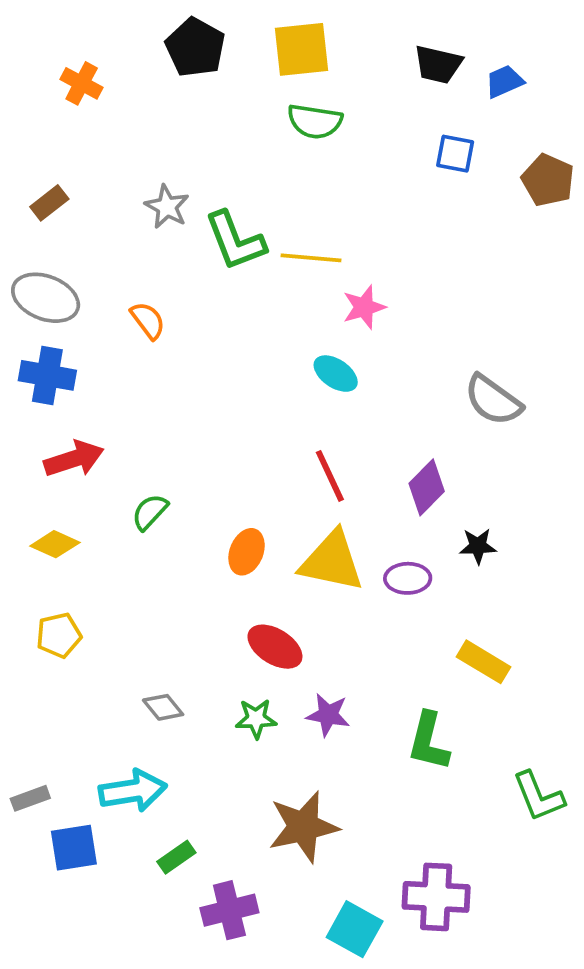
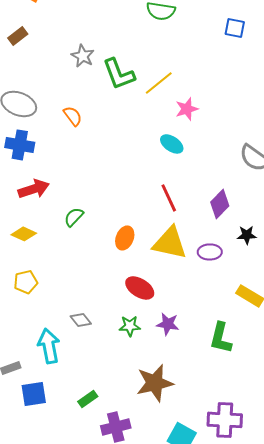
brown rectangle: (49, 203) -> (18, 36), moved
yellow line: (311, 258) -> (159, 83), turned -44
cyan arrow: (133, 791) -> (49, 346), moved, turned -92

